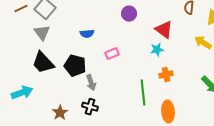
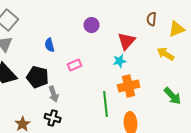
red triangle: (164, 30) -> (127, 41), turned 36
blue semicircle: (87, 34) -> (50, 45), turned 80
orange cross: (166, 75) -> (129, 86), size x1.5

